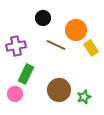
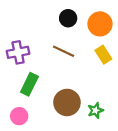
black circle: (43, 18) -> (68, 18), moved
orange circle: (76, 30) -> (100, 24), moved
pink circle: (15, 94) -> (19, 116), moved

